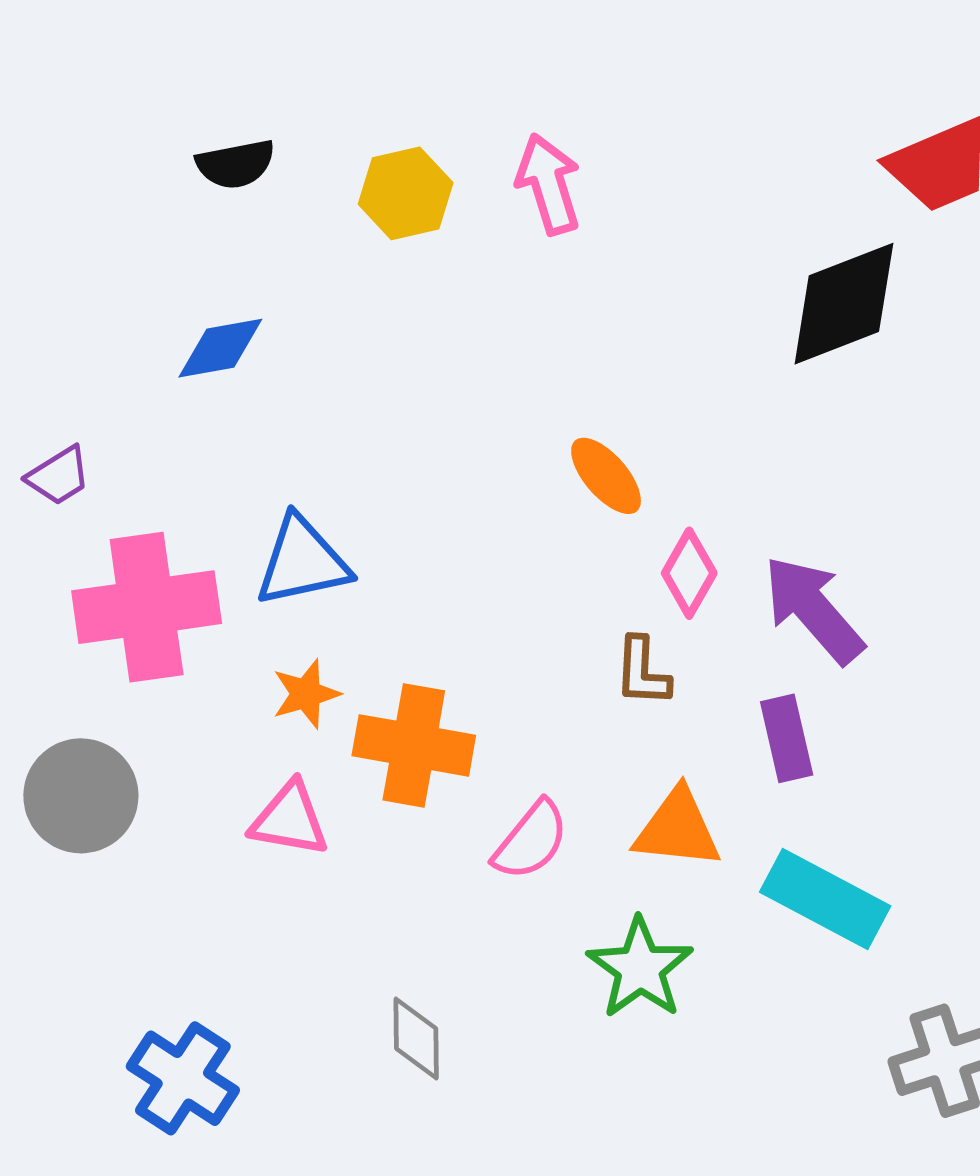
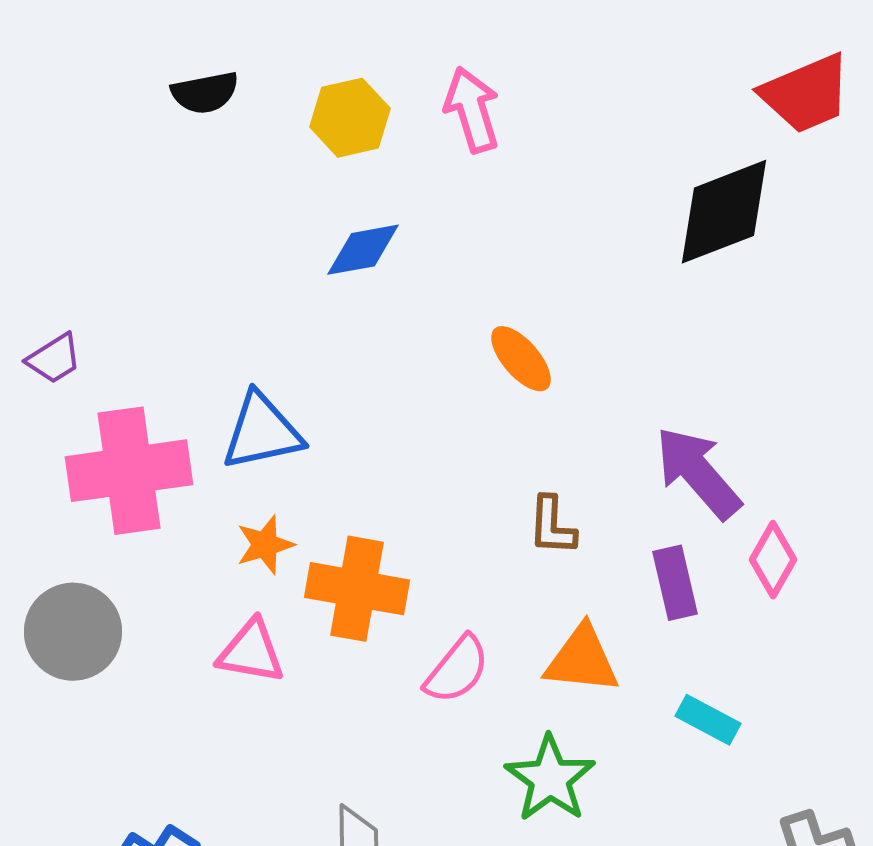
blue diamond: (220, 348) -> (363, 250), moved
pink diamond: (689, 573) -> (773, 560), moved
cyan rectangle: (825, 899) -> (708, 720), size x0.6

